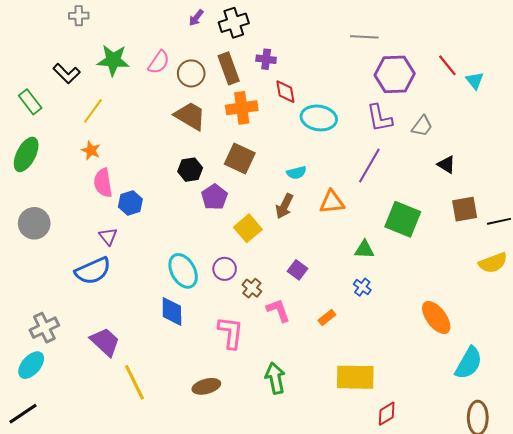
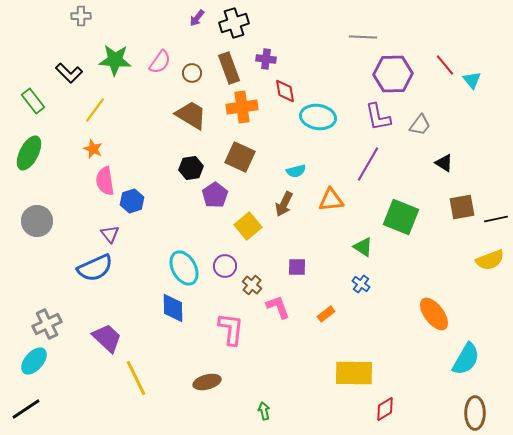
brown circle: (191, 73) -> (192, 73), size x0.7
green triangle: (364, 250) -> (363, 247), turned 30
purple square: (297, 270) -> (297, 267), turned -36
green arrow: (275, 378) -> (264, 411), moved, size x0.6

